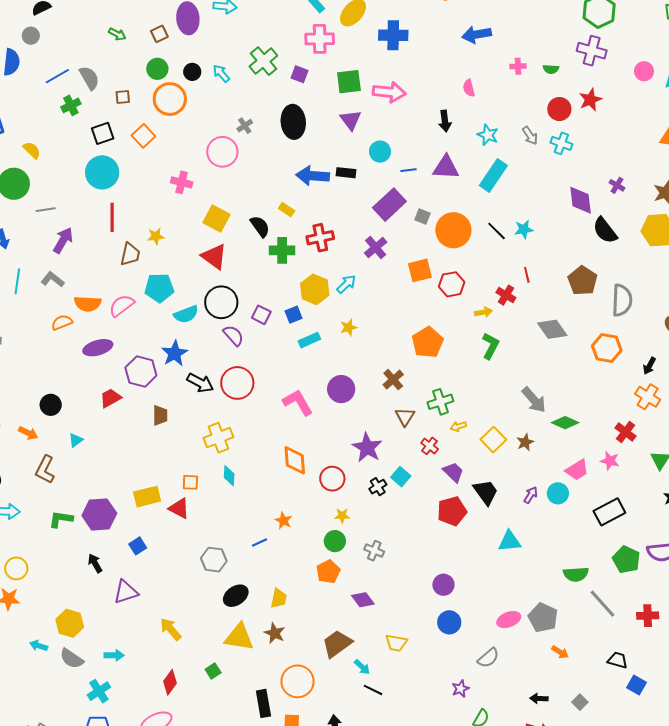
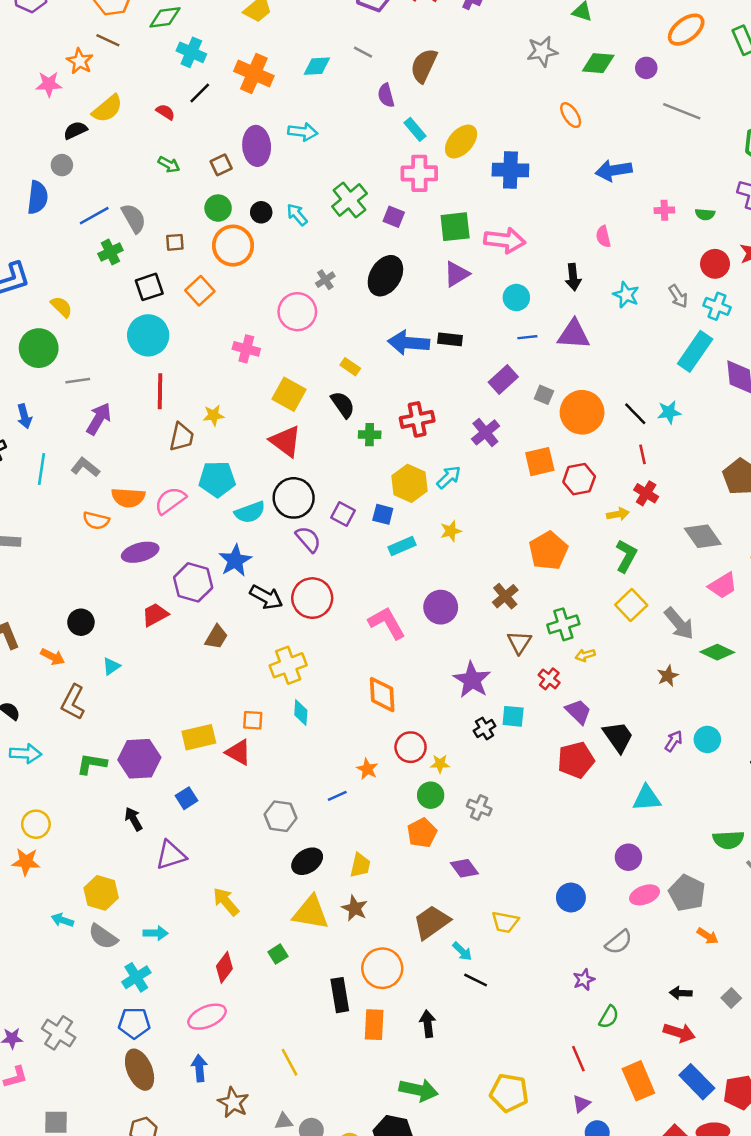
purple triangle: (351, 120) -> (457, 274), turned 35
black ellipse: (293, 122) -> (385, 276), turned 36
cyan circle: (380, 152) -> (516, 297), moved
cyan rectangle: (493, 176) -> (695, 351), moved
purple rectangle: (389, 205) -> (503, 380), size x0.7
yellow rectangle: (287, 210) -> (350, 367), moved
green cross: (282, 250) -> (370, 435), size x0.7
red line: (527, 275) -> (643, 454), moved
blue square: (293, 315) -> (383, 514), turned 36
orange semicircle: (62, 322) -> (96, 520), turned -145
brown trapezoid: (160, 415) -> (216, 637), turned 30
yellow square: (493, 440) -> (631, 605), moved
pink trapezoid: (577, 470) -> (723, 586), moved
cyan square: (401, 477) -> (513, 716), turned -36
red circle: (332, 479) -> (411, 747), moved
purple circle: (443, 585) -> (628, 857), moved

